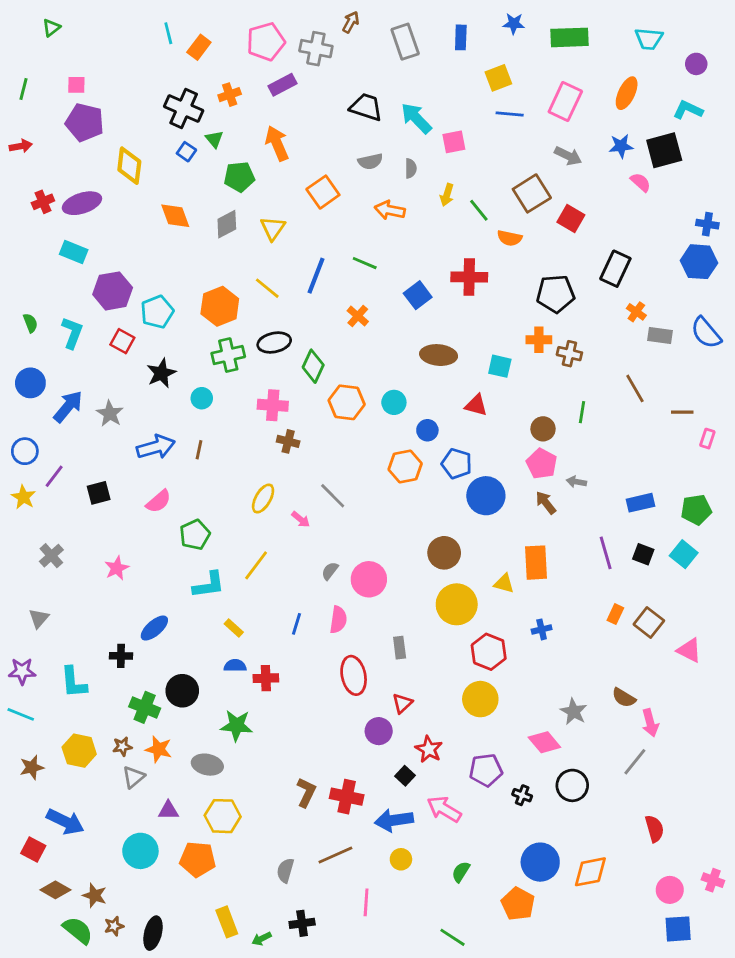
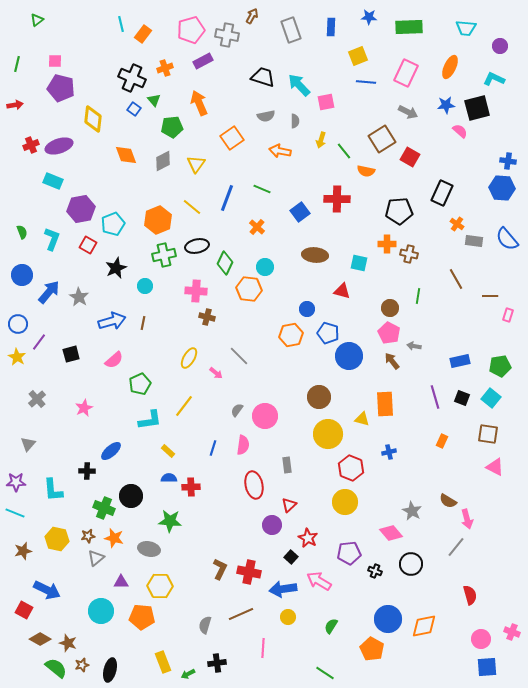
cyan circle: (394, 402) -> (265, 267), moved
brown square: (649, 622) -> (488, 434), moved, turned -30

